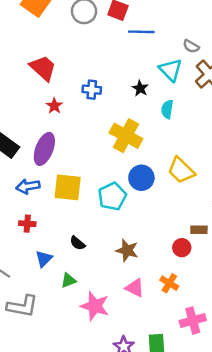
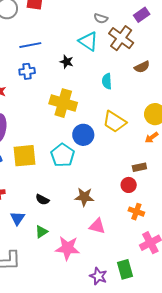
blue line: (141, 32) -> (30, 45), moved
cyan semicircle: (167, 109) -> (107, 81), moved
orange cross: (169, 283) -> (136, 212), moved

